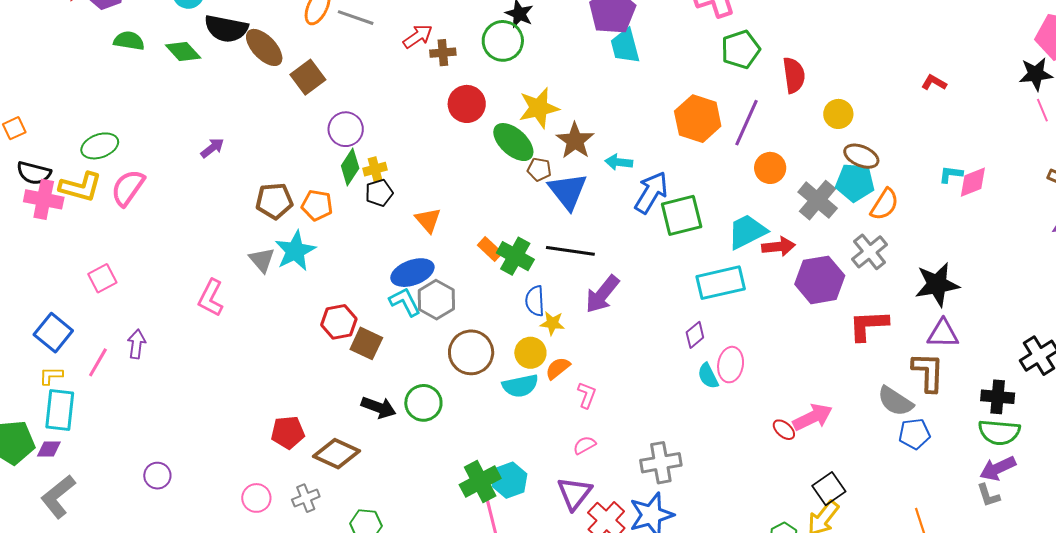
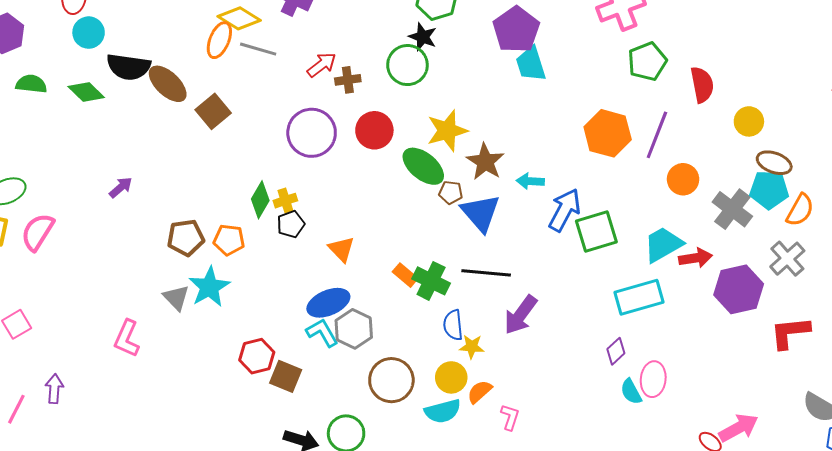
purple circle: (346, 129) -> (312, 133), moved, size x1.4

